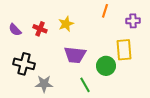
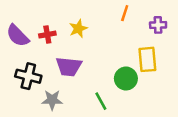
red cross: (40, 29) -> (47, 35), turned -32
purple semicircle: (15, 30) -> (18, 36), size x1.5
purple trapezoid: (75, 55) -> (69, 67), moved

